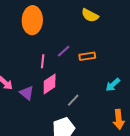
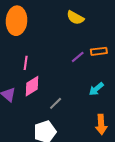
purple line: (64, 51) -> (78, 57), moved
orange rectangle: (87, 56) -> (99, 51), moved

